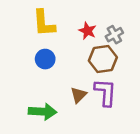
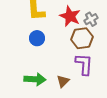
red star: (87, 31) -> (70, 16), size x1.5
brown triangle: (79, 95) -> (63, 81), moved

